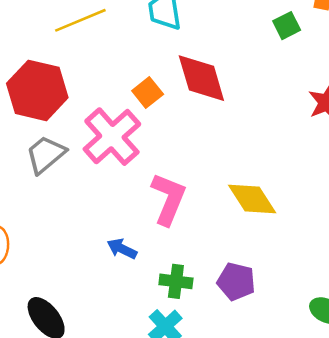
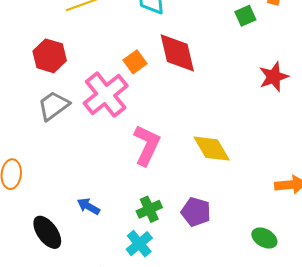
red hexagon: (37, 90) -> (50, 56), size x0.7
blue arrow: (122, 249) -> (89, 206), moved
green cross: (176, 281) -> (149, 209), turned -35

